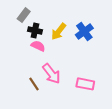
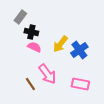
yellow arrow: (59, 32) -> (60, 44), moved
blue cross: (84, 32) -> (79, 50), moved

